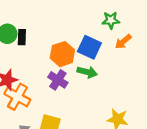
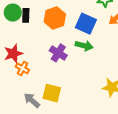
orange hexagon: (62, 54) -> (55, 18), moved
orange cross: (17, 97) -> (22, 68), size x0.6

